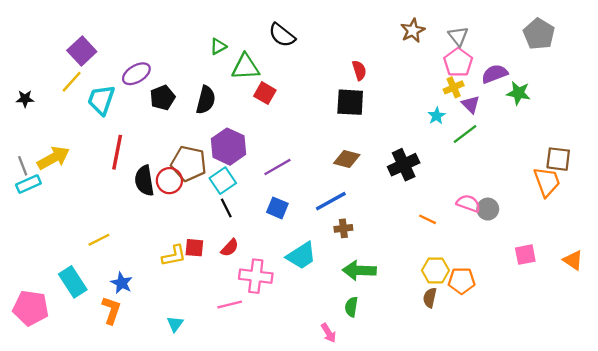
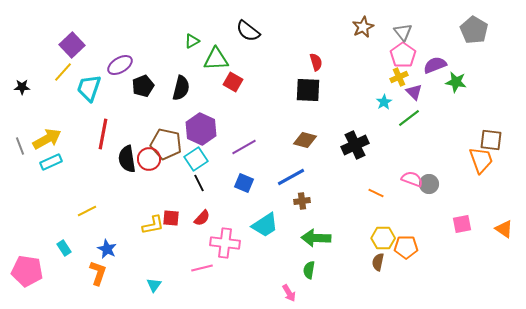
cyan rectangle: (28, 184) -> (51, 162), moved
cyan rectangle: (73, 282) -> (64, 248), size x0.6

